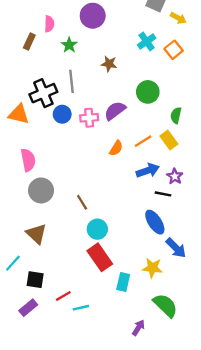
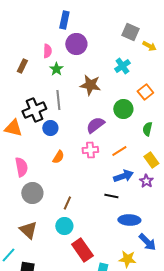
pink semicircle: (49, 24) -> (47, 51), moved
orange square: (174, 50) -> (145, 92), moved
brown star: (109, 64) -> (90, 85), size x1.5
pink cross: (89, 118) -> (90, 150), moved
yellow rectangle: (169, 140) -> (151, 160), moved
orange semicircle: (116, 148) -> (58, 157), moved
black line: (163, 194) -> (111, 196), moved
brown line: (82, 202) -> (67, 203), turned 56
blue ellipse: (155, 222) -> (129, 220), turned -55
cyan circle: (97, 229) -> (64, 226), moved

